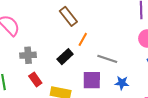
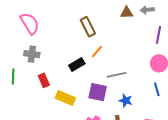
gray cross: (28, 55) -> (32, 54), moved
gray line: (107, 59) -> (117, 75), turned -42

